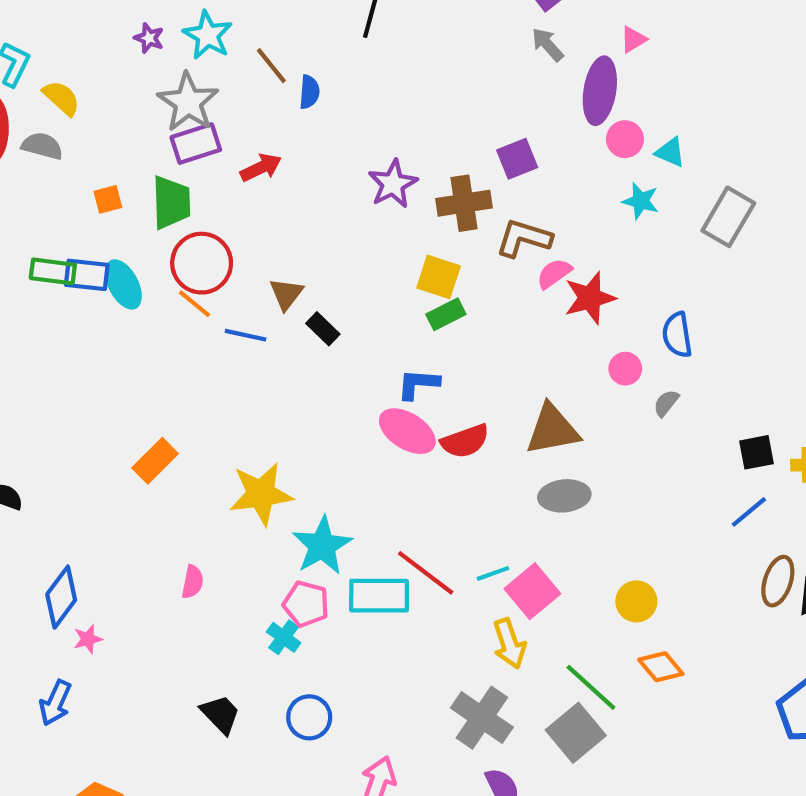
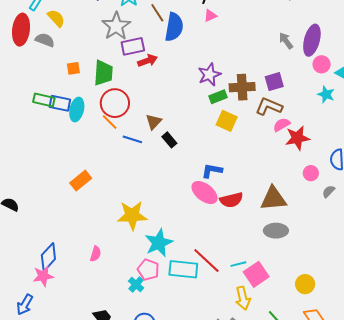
pink triangle: (633, 39) -> (210, 16), moved
gray arrow: (548, 45) -> (286, 41), moved
blue semicircle: (309, 92) -> (174, 27), size x1.8
purple rectangle: (196, 144) -> (133, 46), moved
purple square: (517, 159) -> (274, 82), moved
cyan ellipse: (123, 284) -> (77, 109), turned 35
green rectangle: (446, 314) -> (218, 97), moved
orange rectangle: (155, 461) -> (81, 181), moved
blue diamond: (61, 597) -> (48, 257), moved
pink star: (88, 639) -> (43, 276), size x1.5

